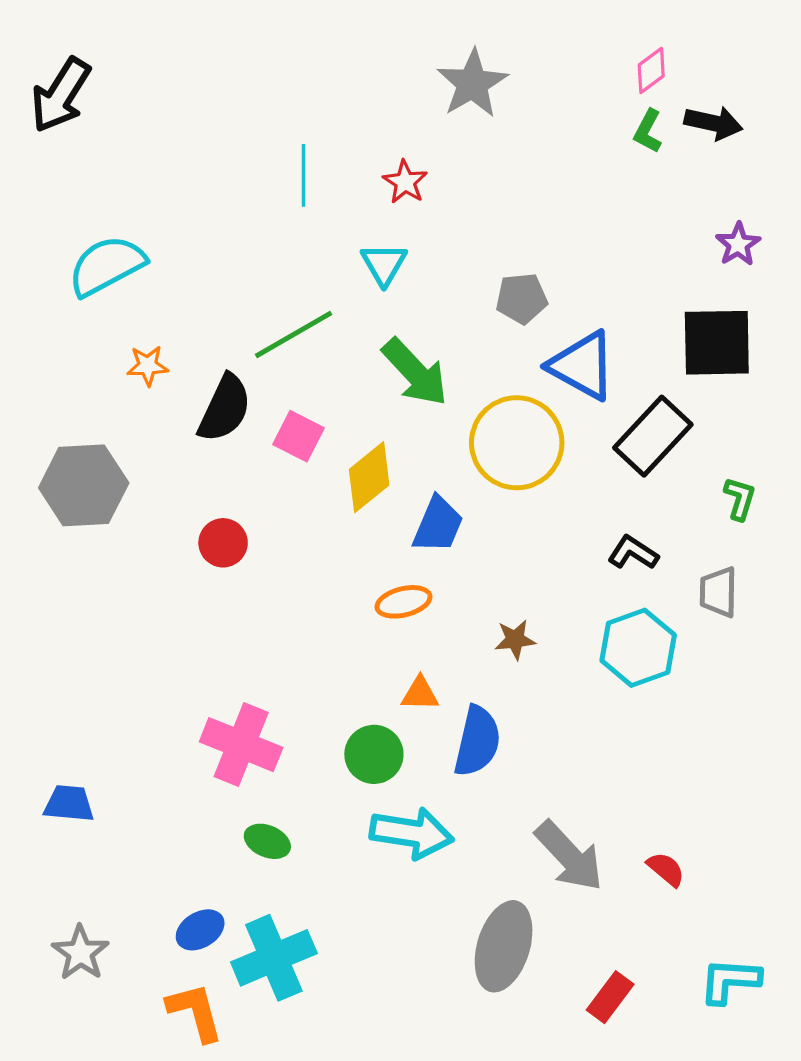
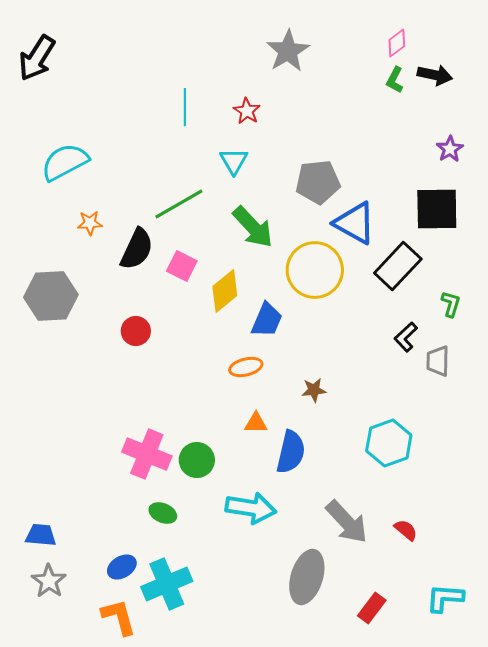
gray pentagon: (522, 298) -> (318, 182), size x1.4
black L-shape: (633, 553) -> (406, 337), moved, turned -76
cyan hexagon: (638, 648) -> (389, 443), moved
green circle: (374, 754) -> (197, 460), moved
blue trapezoid: (69, 804) -> (41, 535), moved

